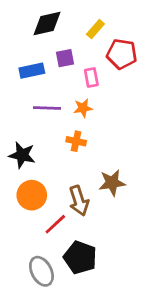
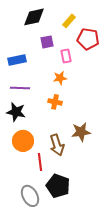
blue rectangle: (32, 71) -> (17, 60), moved
purple line: (47, 108) -> (20, 88), moved
red line: (55, 224) -> (40, 162), turned -54

